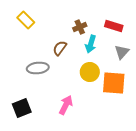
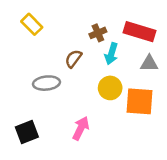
red rectangle: (114, 26) -> (139, 32), size x1.4
gray triangle: (122, 52) -> (149, 63), turned 49

